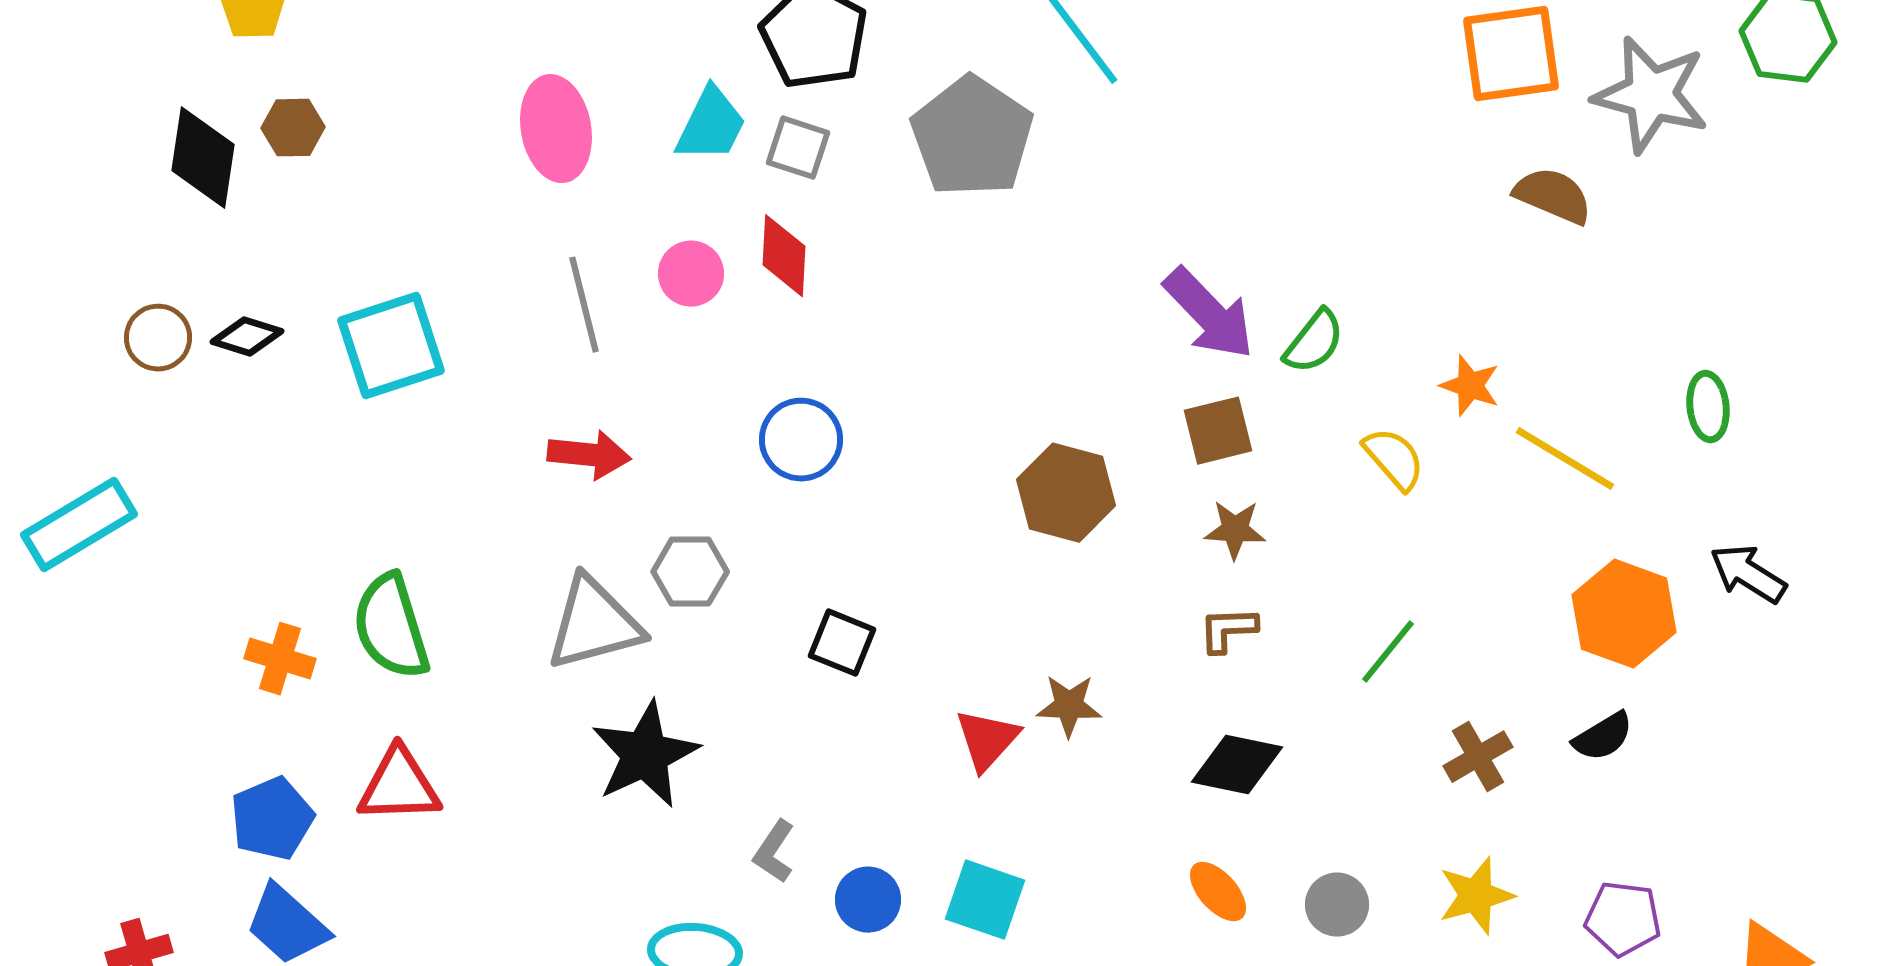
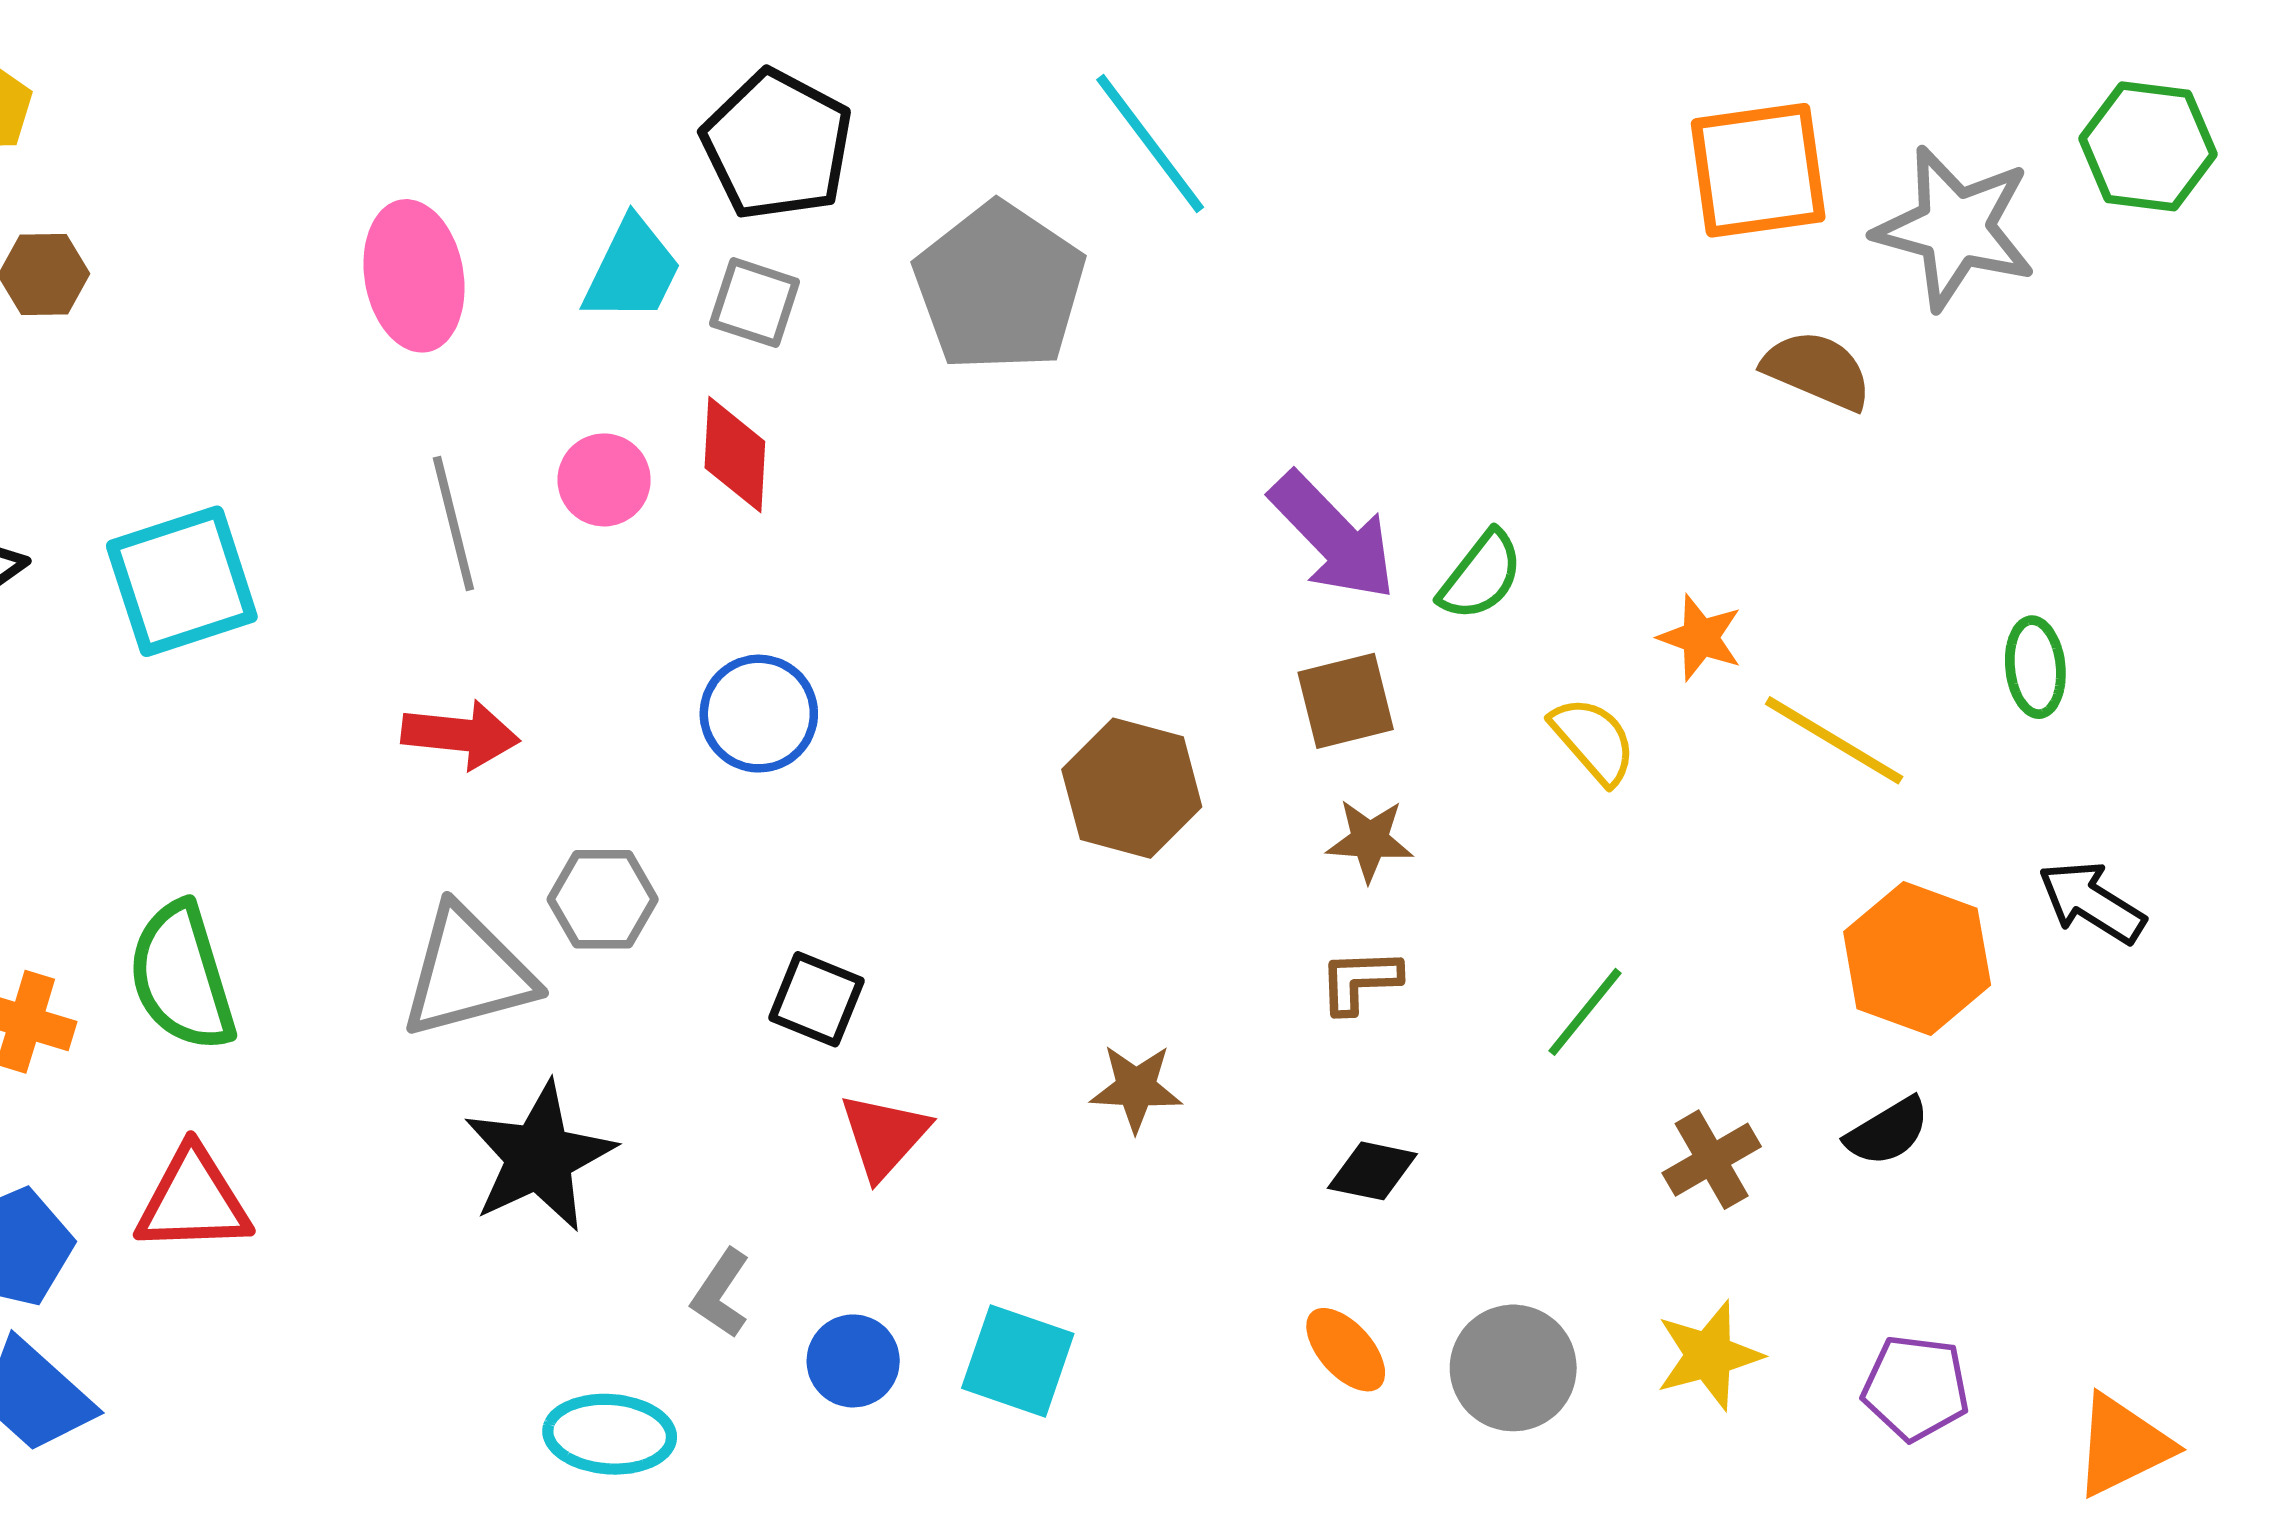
red triangle: (987, 740) -> (884, 1136), moved
black diamond: (1237, 765) -> (1372, 1171), size x0.7
gray circle: (1337, 905) -> (1513, 1368), size x1.4

